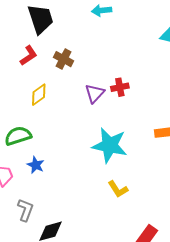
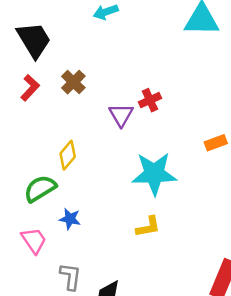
brown cross: (64, 59) -> (73, 82), turned 30
yellow diamond: (39, 95) -> (68, 155), moved
yellow L-shape: (118, 189) -> (148, 227), moved, turned -55

